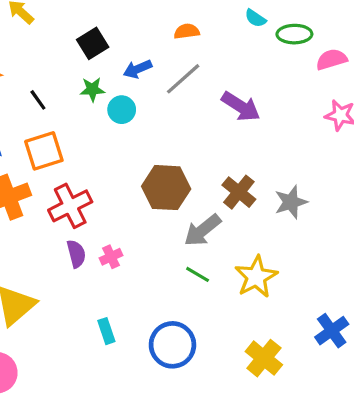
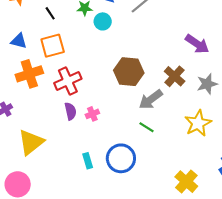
purple arrow: (241, 106) -> (197, 44), moved
yellow star: (256, 277) -> (198, 123), moved
blue circle: (172, 345) -> (121, 158), moved

